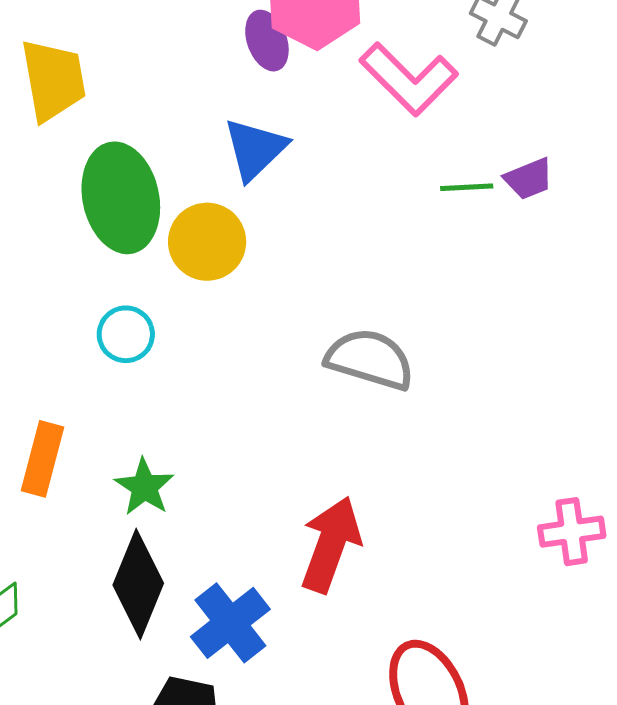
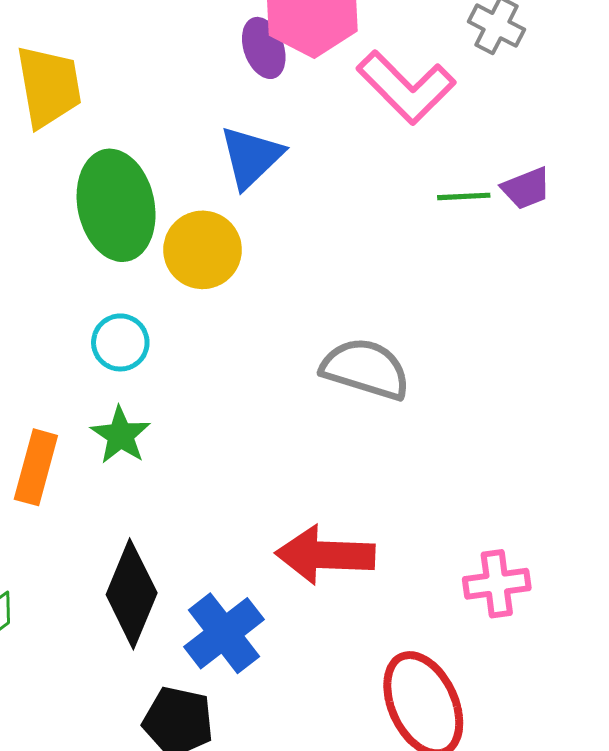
green star: (144, 487) -> (121, 435), moved
pink cross: (572, 532) -> (497, 584), moved
red arrow: (331, 544) -> (325, 555), turned -108

